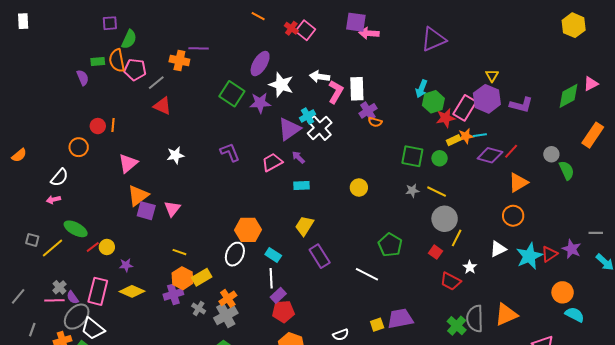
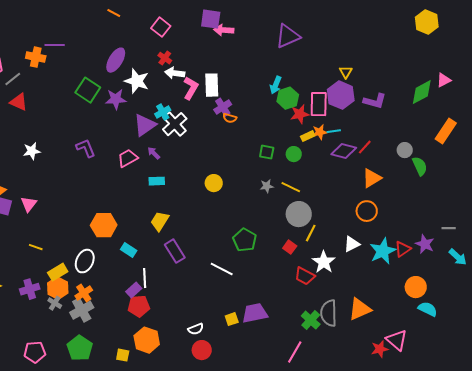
red cross: (291, 28) -> (165, 58), moved
pink rectangle: (465, 108) -> (319, 104), turned -30
green square: (412, 156) -> (267, 152), size x0.7
white ellipse: (235, 254) -> (85, 261), moved
white star: (470, 267) -> (324, 262), size x1.6
orange hexagon: (182, 278) -> (58, 288), moved
white line: (271, 278) -> (145, 278), moved

